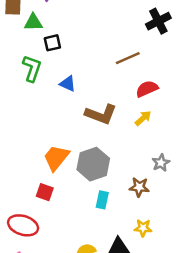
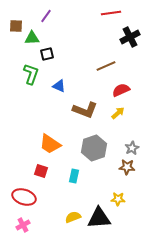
orange trapezoid: (56, 158) -> (50, 144), turned -95
gray hexagon: (93, 164) -> (94, 148), moved
brown star: (139, 187) -> (127, 167), moved
cyan rectangle: (102, 200) -> (74, 176), moved

